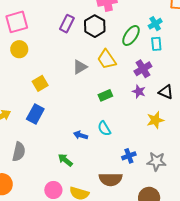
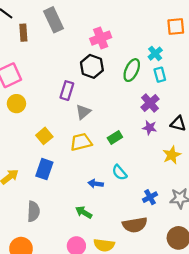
purple rectangle: (67, 24) -> (67, 91), moved
yellow trapezoid: (107, 59) -> (81, 142), moved, turned 120

